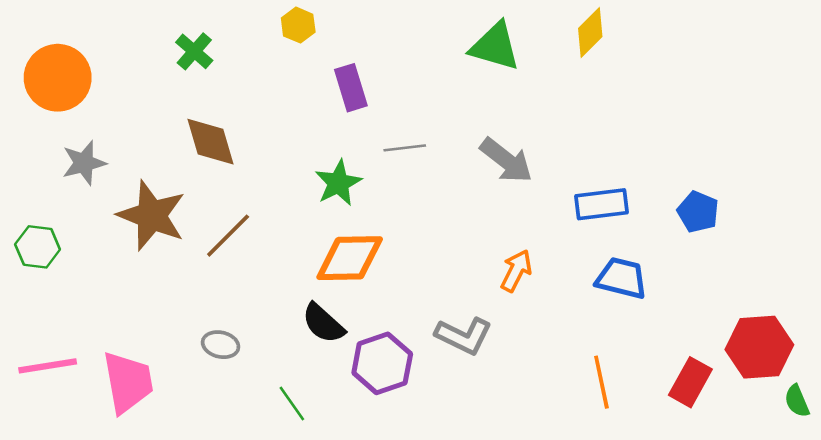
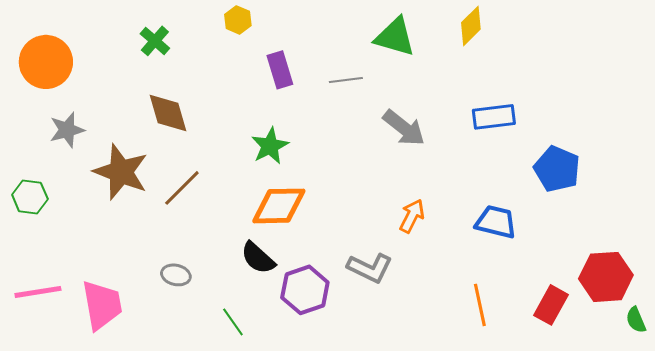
gray line: (405, 148) -> (346, 80), moved
blue rectangle: (601, 204) -> (494, 117), moved
blue pentagon: (698, 212) -> (557, 169), size x1.4

